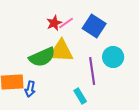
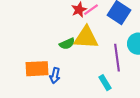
green semicircle: (42, 57) -> (67, 44), size x0.6

